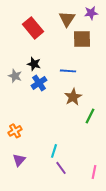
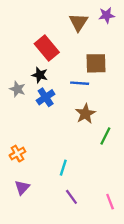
red rectangle: (33, 28) -> (47, 48), moved
brown square: (82, 39) -> (96, 63), moved
cyan line: (54, 151) -> (63, 168), moved
pink line: (94, 172) -> (110, 202), turned -32

